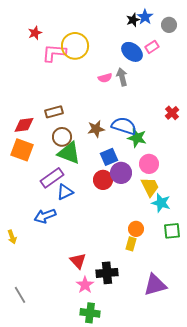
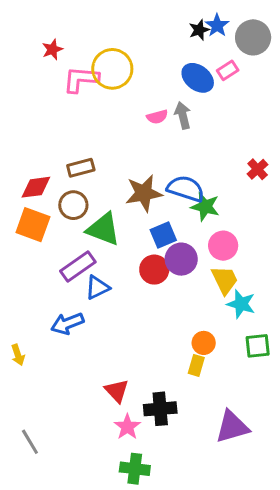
gray circle: (169, 25) -> (253, 37), size x1.5
brown star: (96, 129) -> (144, 193), size x1.4
brown circle: (62, 137) -> (73, 205), moved

